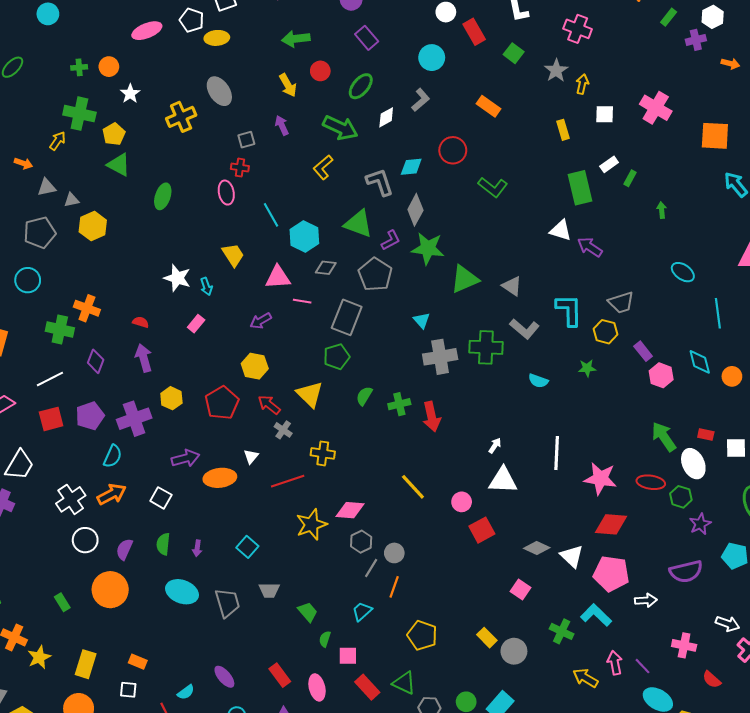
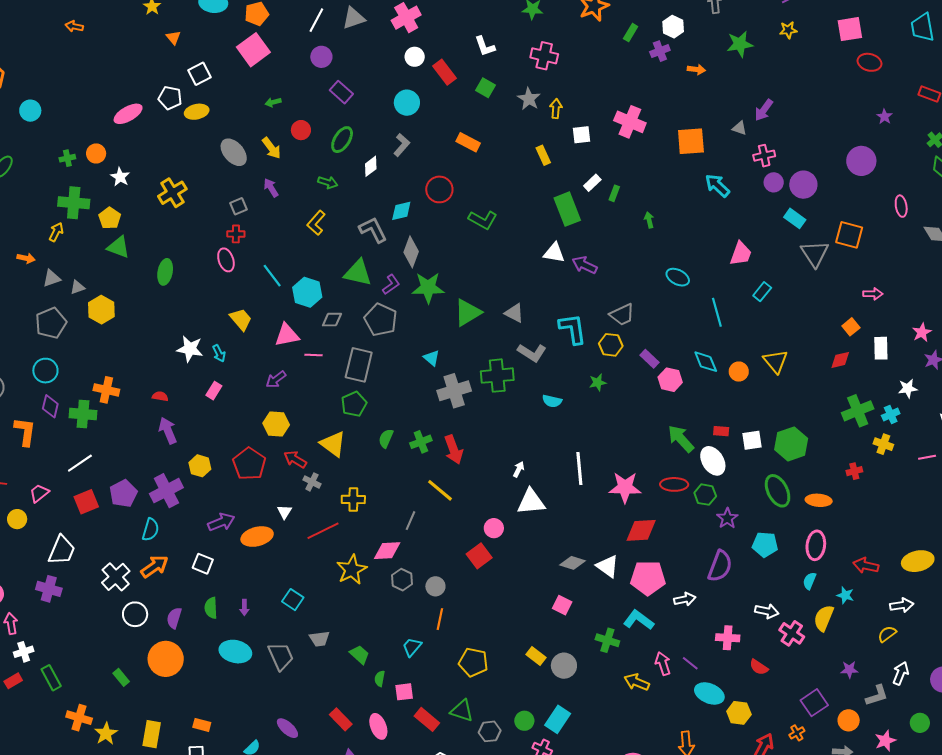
green arrow: (296, 39) -> (273, 102), size x0.6
gray ellipse: (219, 91) -> (234, 152), moved
green arrow: (340, 128) -> (328, 182), size x0.6
purple diamond: (96, 361) -> (50, 406), moved
yellow line: (413, 487) -> (440, 490), moved
red square: (482, 530) -> (479, 556), moved
gray line: (371, 568) -> (411, 521), moved
purple semicircle: (686, 572) -> (720, 566), turned -48

